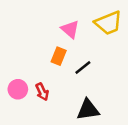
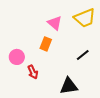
black line: (83, 68) -> (83, 55), moved
pink circle: (18, 89) -> (17, 57), moved

